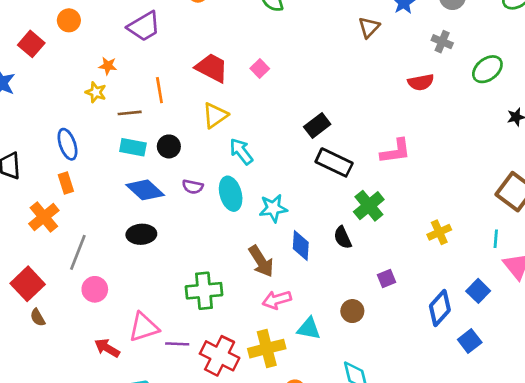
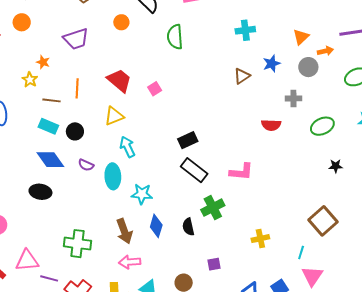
gray cross: (442, 42) -> (293, 98), turned -35

